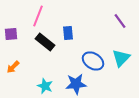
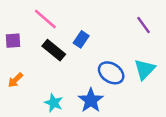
pink line: (38, 16) -> (45, 19), turned -70
blue rectangle: (68, 33) -> (81, 39), turned 40
blue star: (76, 84) -> (91, 100), turned -30

